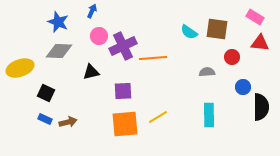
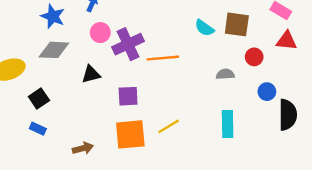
black square: (46, 93) -> (39, 99), turned 30
brown arrow: (68, 122) -> (83, 148), moved

